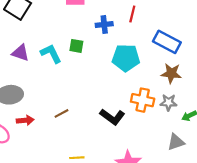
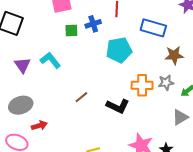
green square: (76, 46) -> (71, 31), moved
purple triangle: (20, 53) -> (22, 65), turned 48
brown star: (171, 73) -> (174, 55), moved
brown line: (61, 113) -> (81, 97), moved

